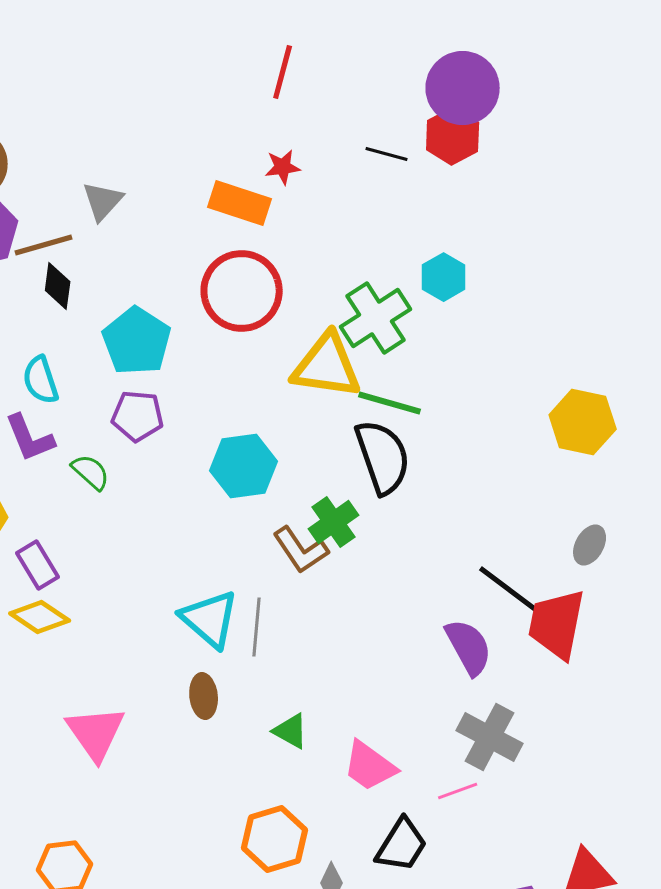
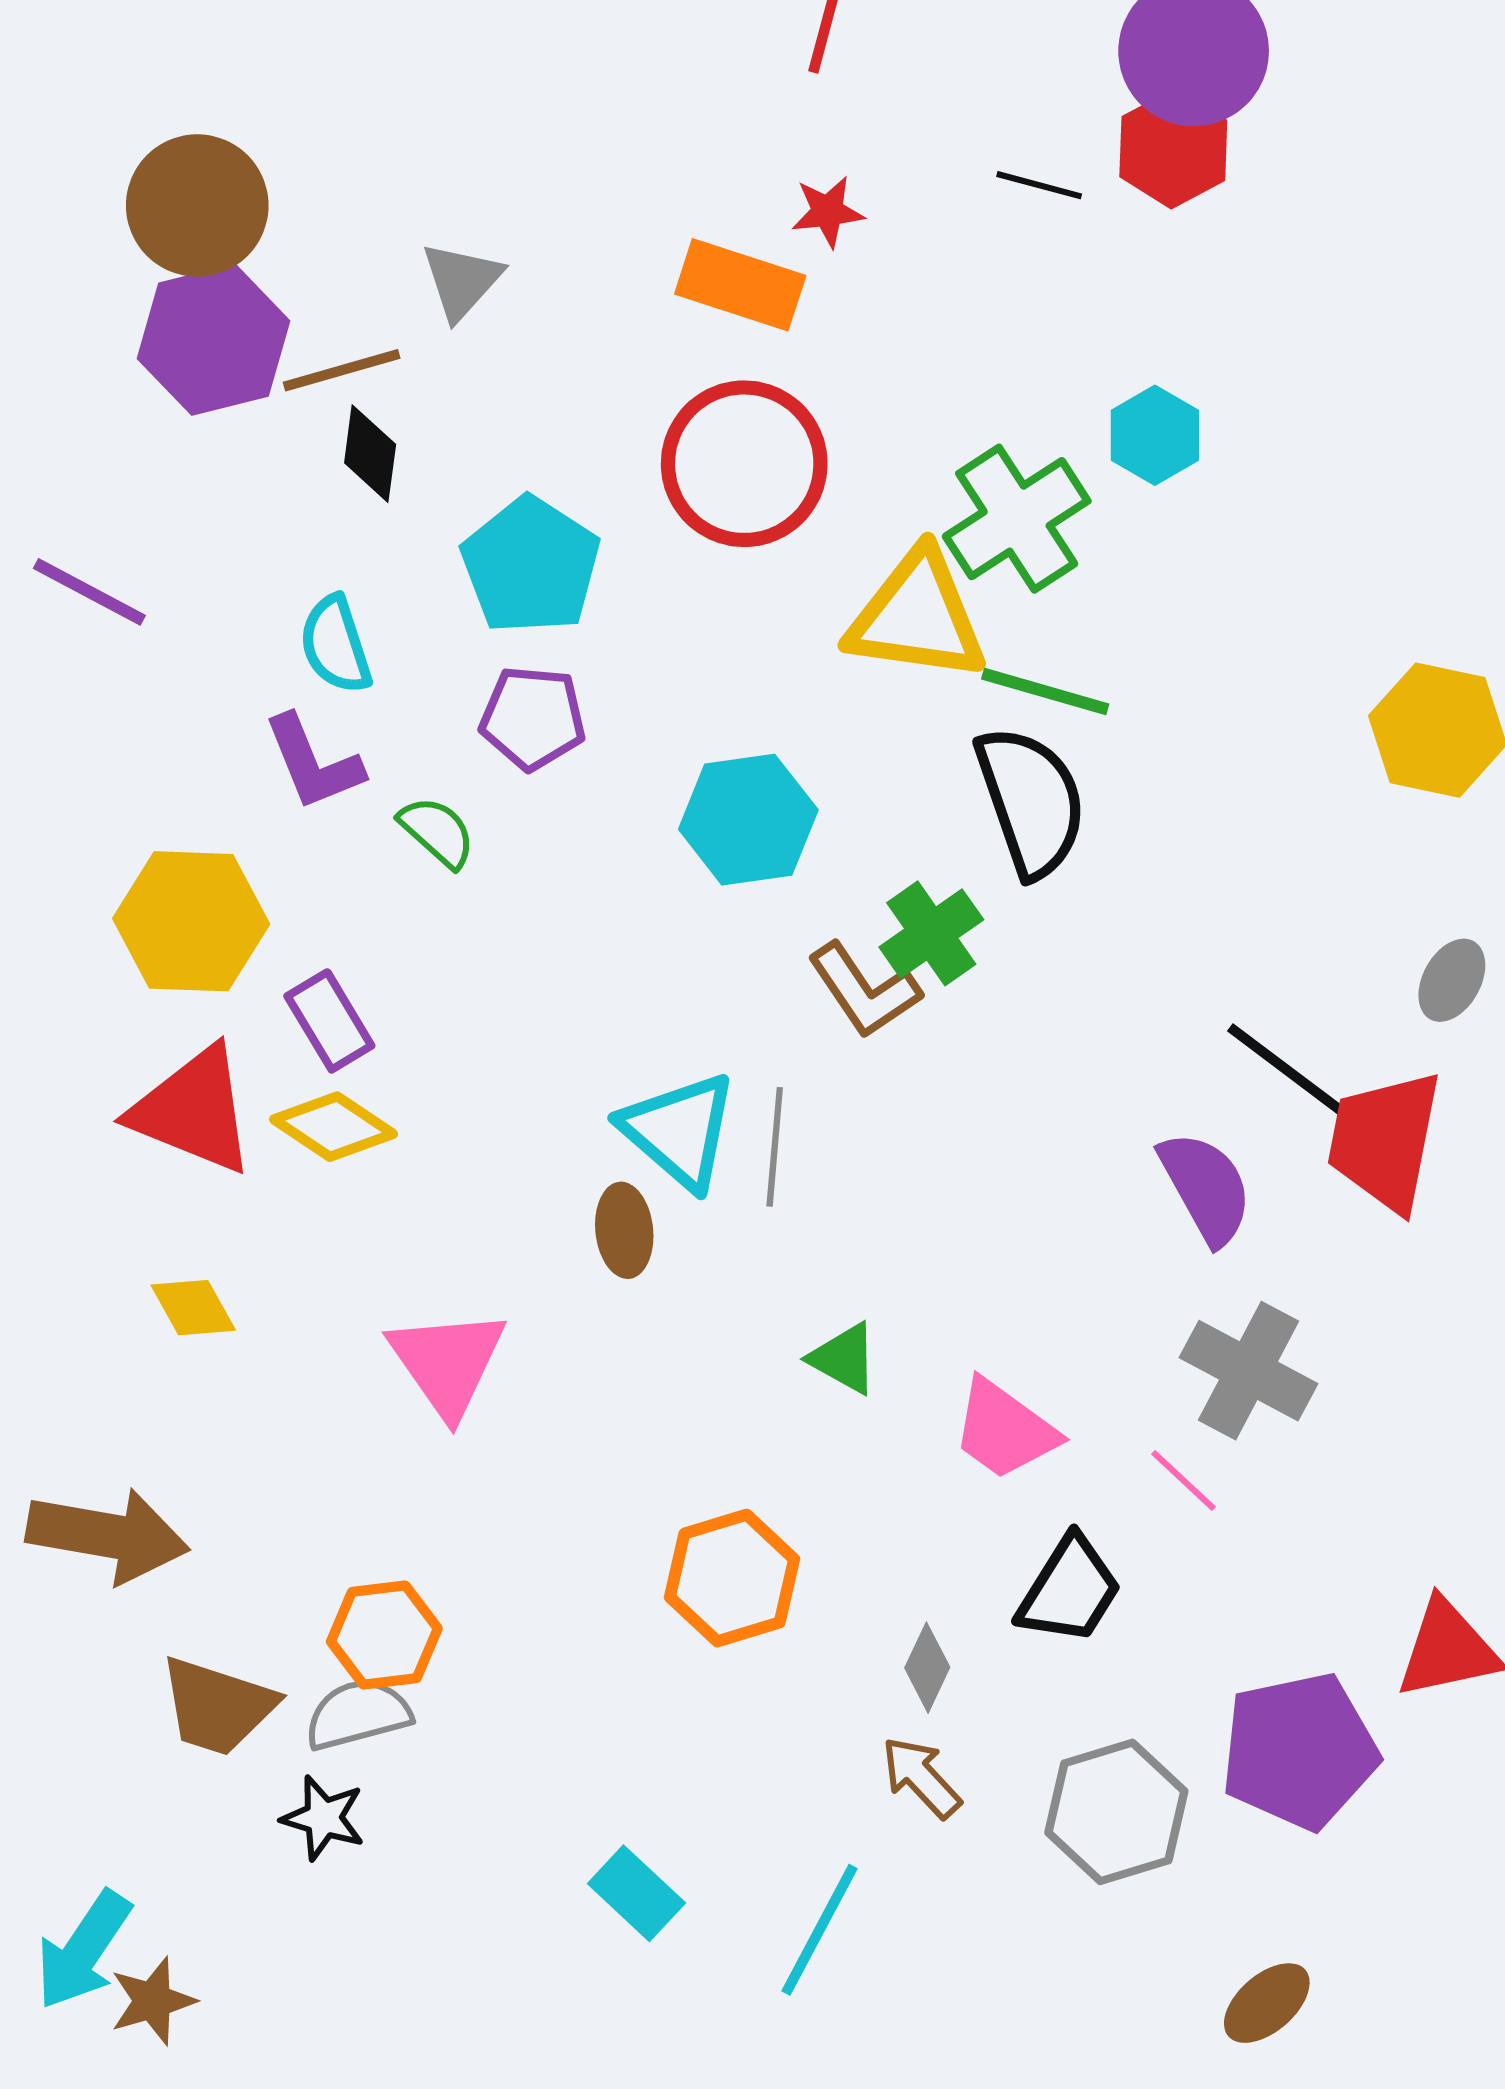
brown ellipse: (204, 696) -> (624, 1230), moved
pink line: (458, 791) -> (1183, 1480), turned 63
orange hexagon: (275, 839) -> (732, 1578), moved

